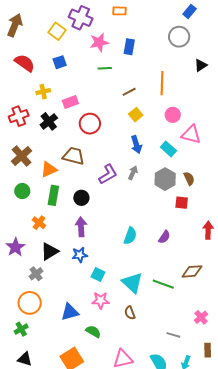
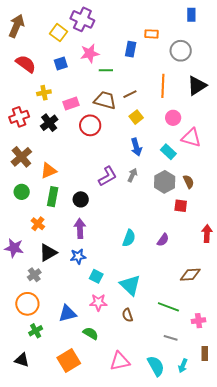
orange rectangle: (120, 11) -> (152, 34), moved
blue rectangle: (190, 11) -> (191, 15), turned -40
gray circle: (179, 37) -> (181, 51), moved
pink star: (99, 42) -> (90, 53), moved
black triangle: (201, 65) -> (197, 86), moved, size x1.5
brown trapezoid: (74, 156) -> (105, 100), moved
purple star: (15, 247) -> (14, 248), turned -30
green line: (163, 284) -> (168, 307), moved
pink cross: (201, 317) -> (199, 321), turned 32
green cross: (21, 329) -> (36, 331), moved

